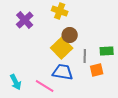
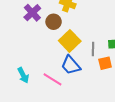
brown circle: (70, 35) -> (54, 22), moved
blue trapezoid: (63, 72) -> (71, 65), turned -140

